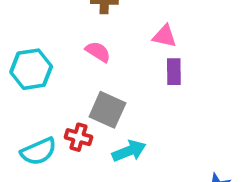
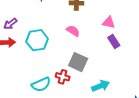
purple rectangle: (174, 72) -> (114, 42), turned -32
cyan arrow: (129, 151) -> (101, 86), moved

